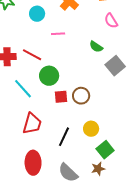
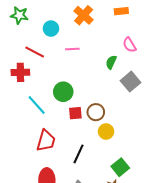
pink semicircle: (111, 21) -> (129, 45), moved
green semicircle: (96, 47) -> (111, 62), turned 80
red line: (32, 55) -> (35, 52), moved
yellow circle: (91, 129) -> (106, 132), moved

